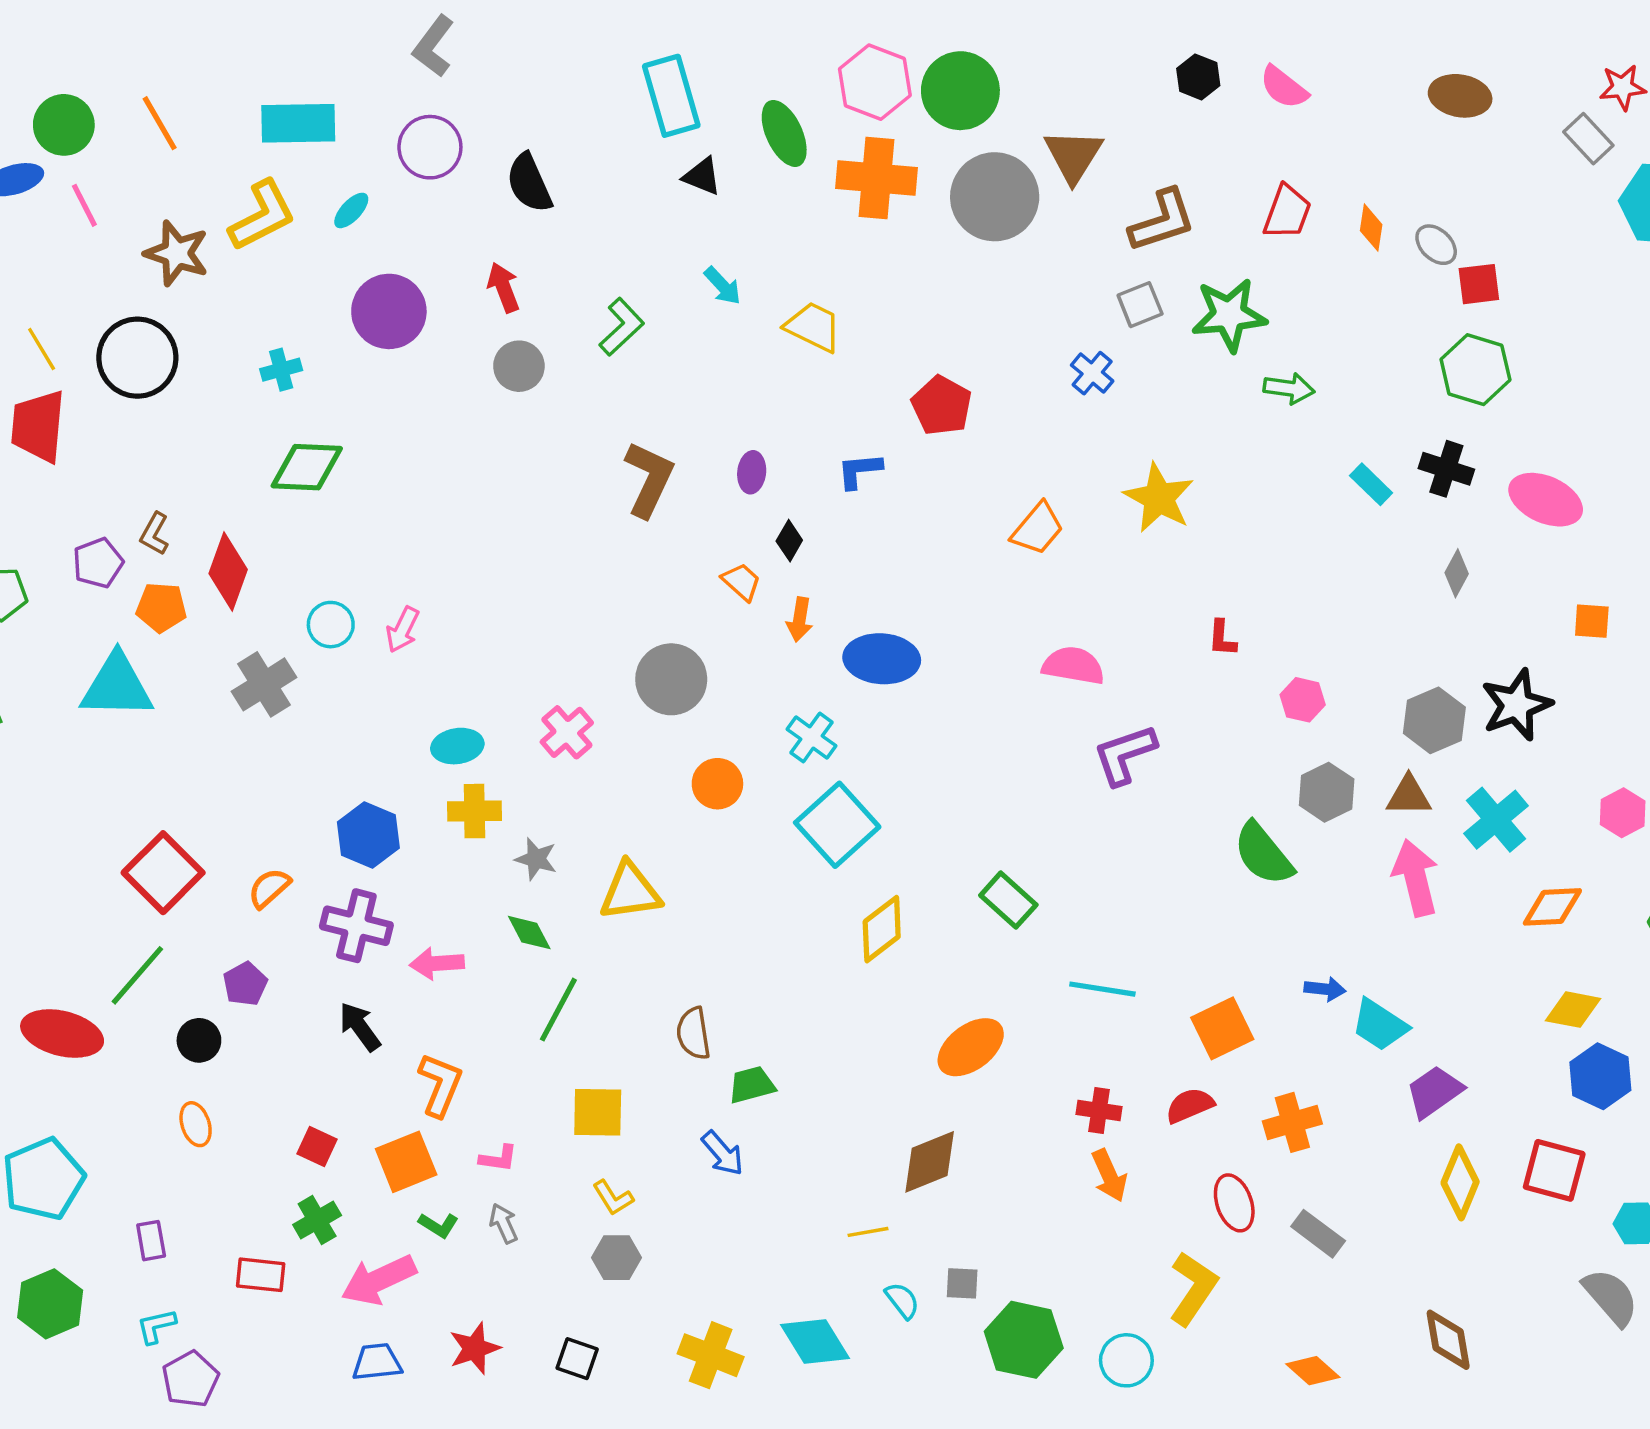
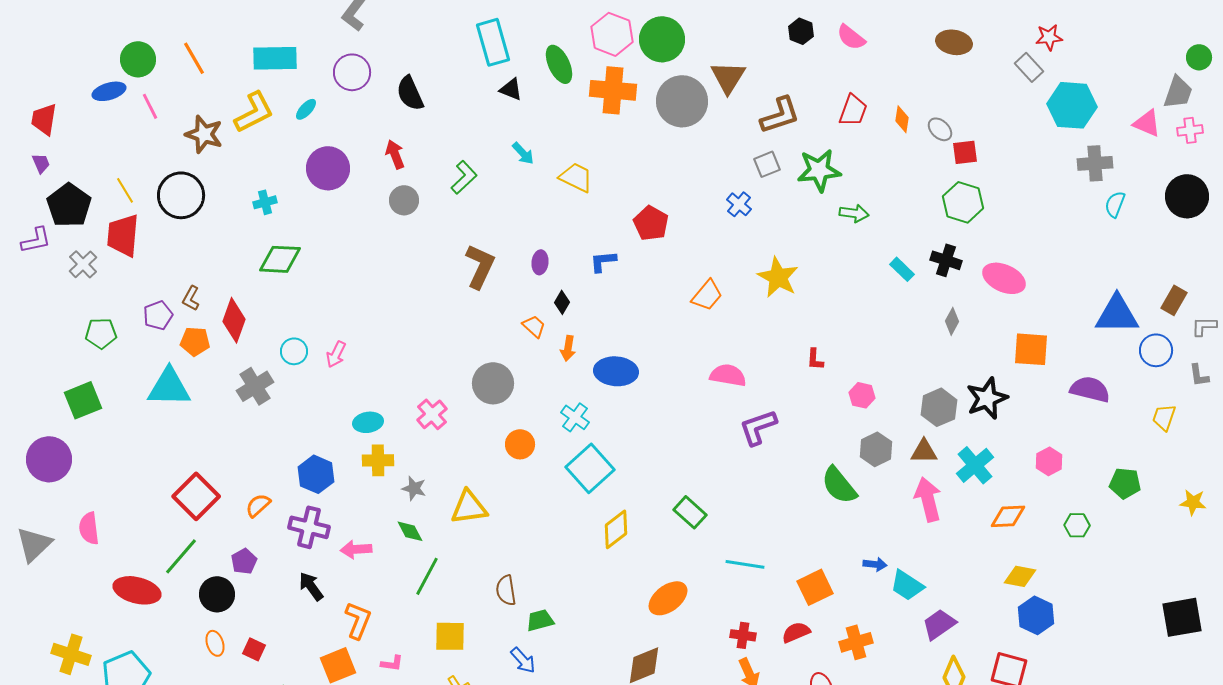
orange square: (1592, 621) -> (1031, 349), size x1.6
black circle: (199, 1040) -> (217, 594), size x1.4
red square: (317, 1146) -> (254, 649), moved

